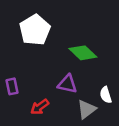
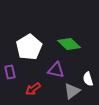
white pentagon: (35, 30) -> (29, 47), moved

